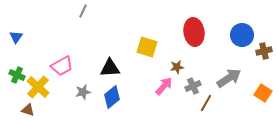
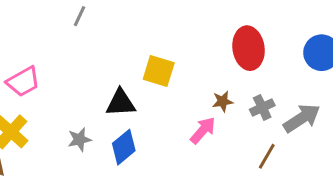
yellow square: (147, 47) -> (159, 71), moved
pink trapezoid: (62, 66) -> (23, 82), moved
gray cross: (193, 86) -> (262, 108), moved

